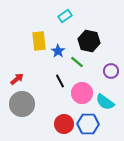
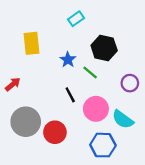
yellow rectangle: (39, 41) -> (32, 43), moved
red arrow: (17, 79) -> (13, 84), moved
red circle: (64, 124) -> (55, 132), moved

